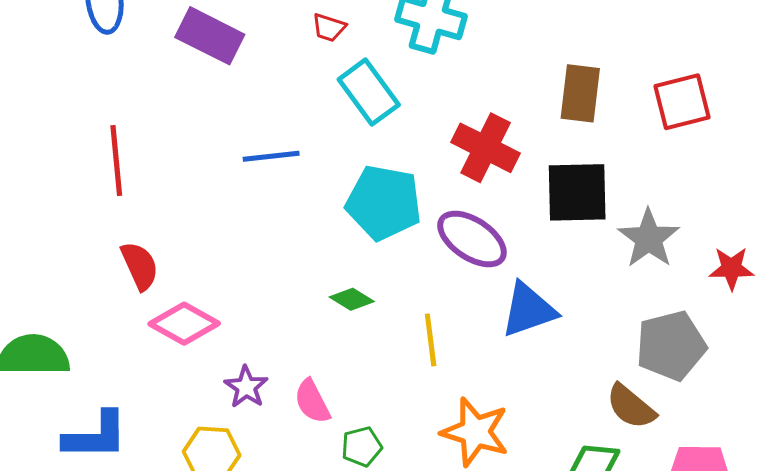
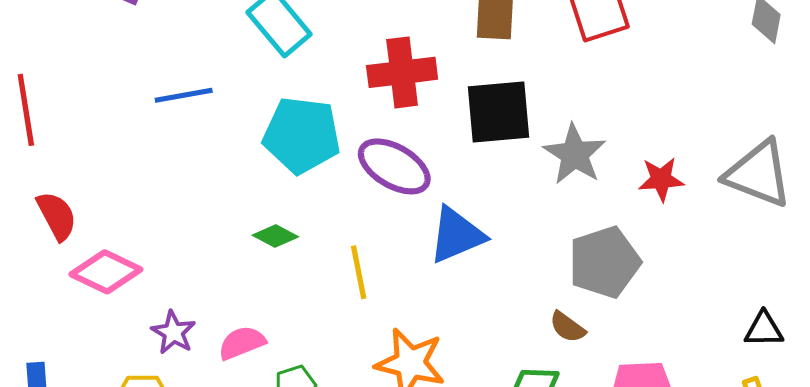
red cross: (486, 148) -> (402, 72), turned -30
pink semicircle: (312, 401) -> (242, 343), turned 99
brown semicircle: (631, 407) -> (567, 327), size x0.7

